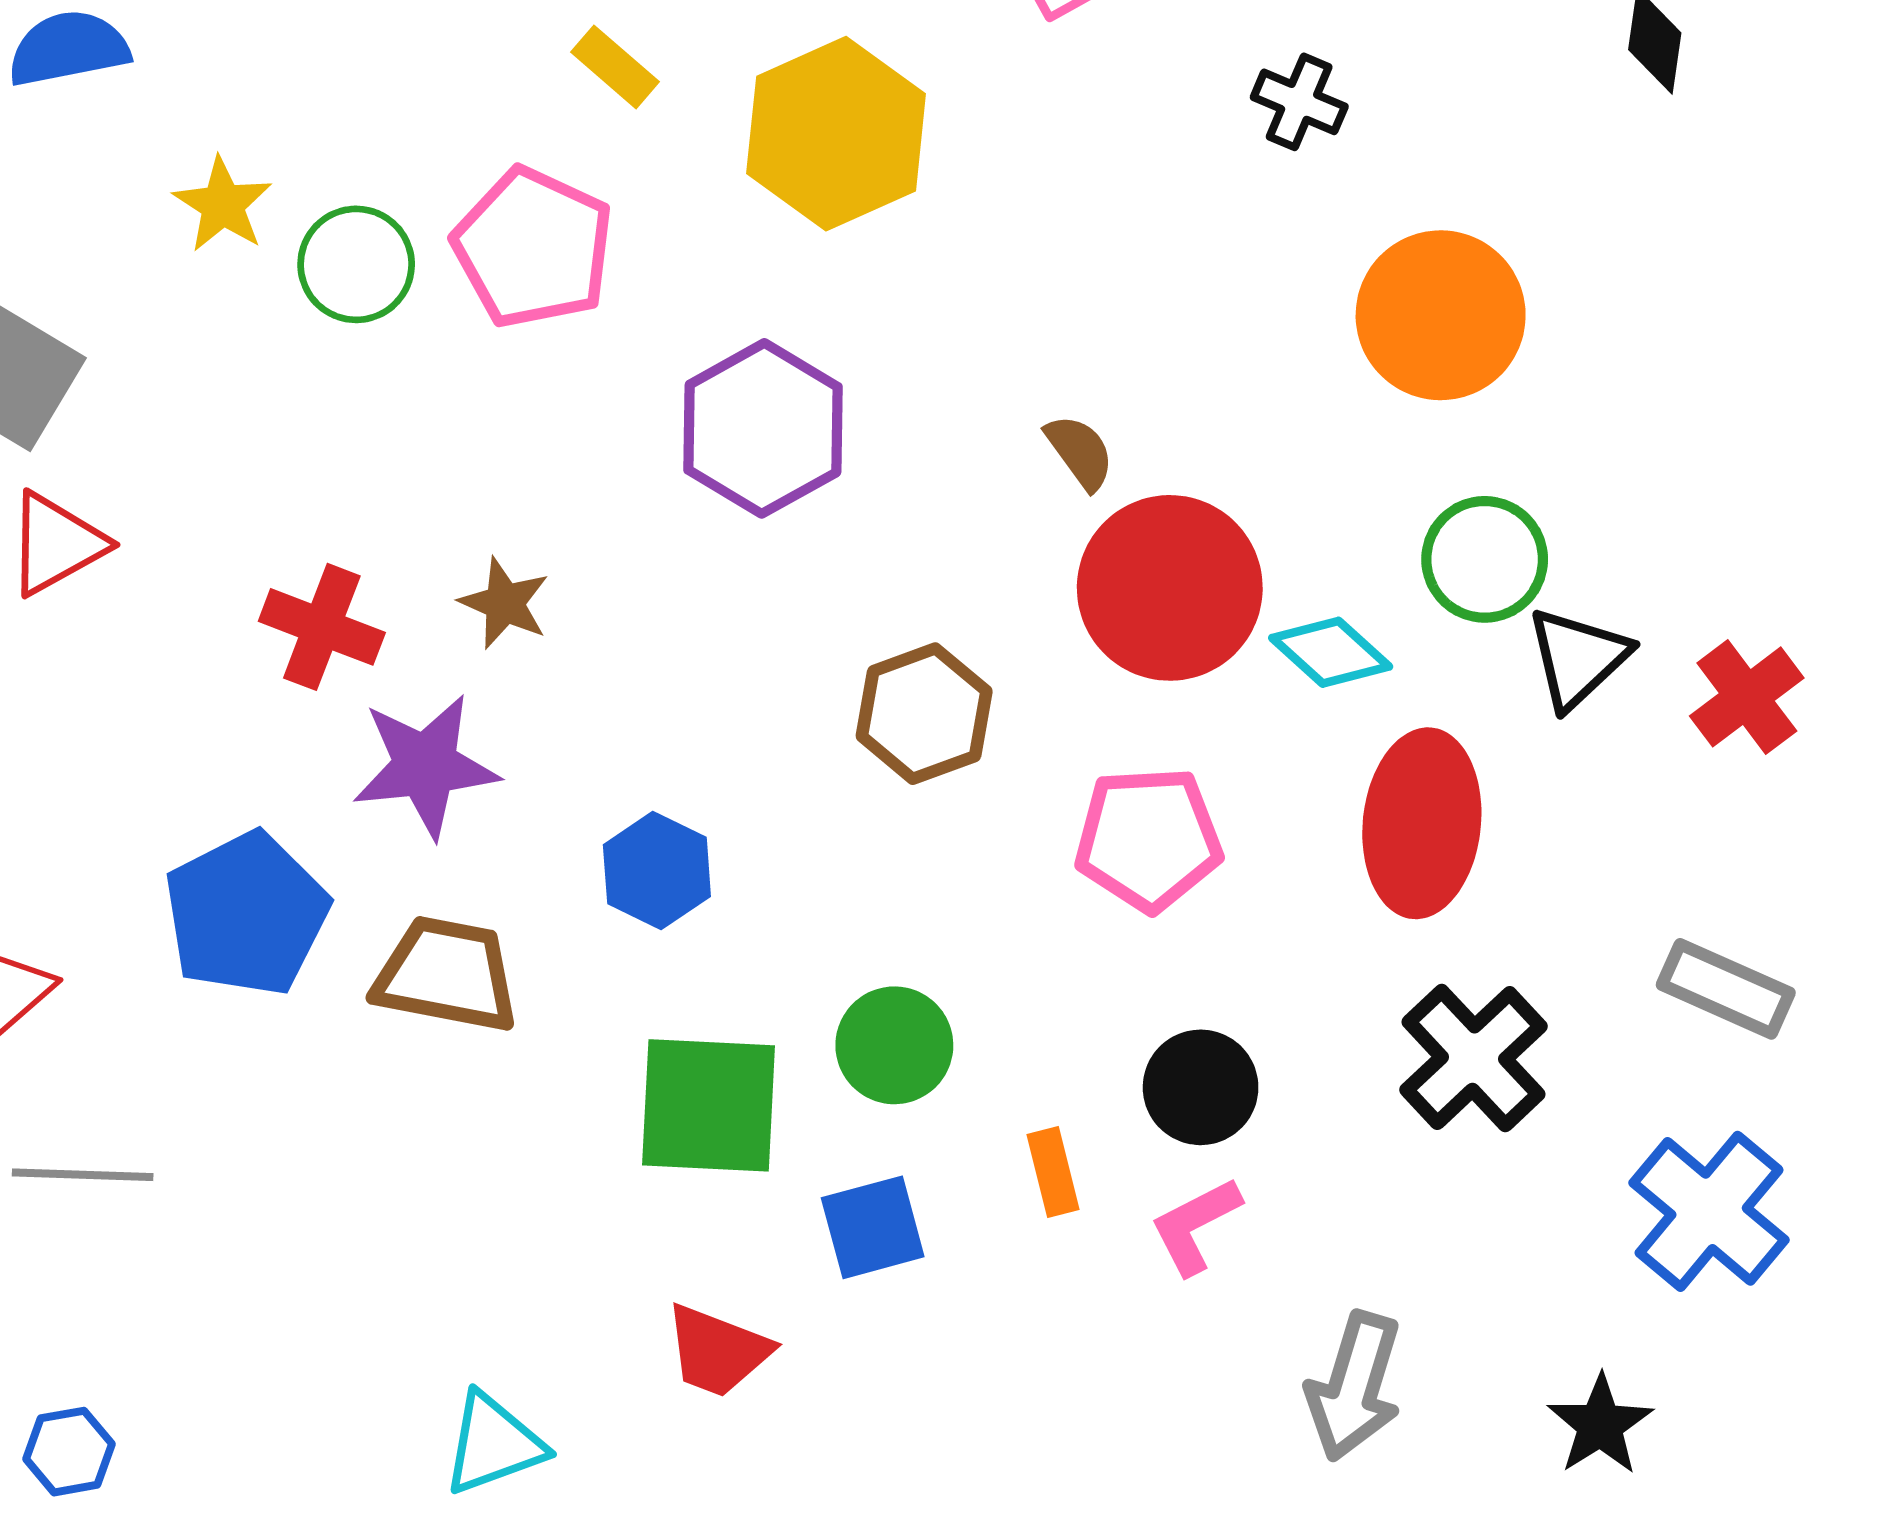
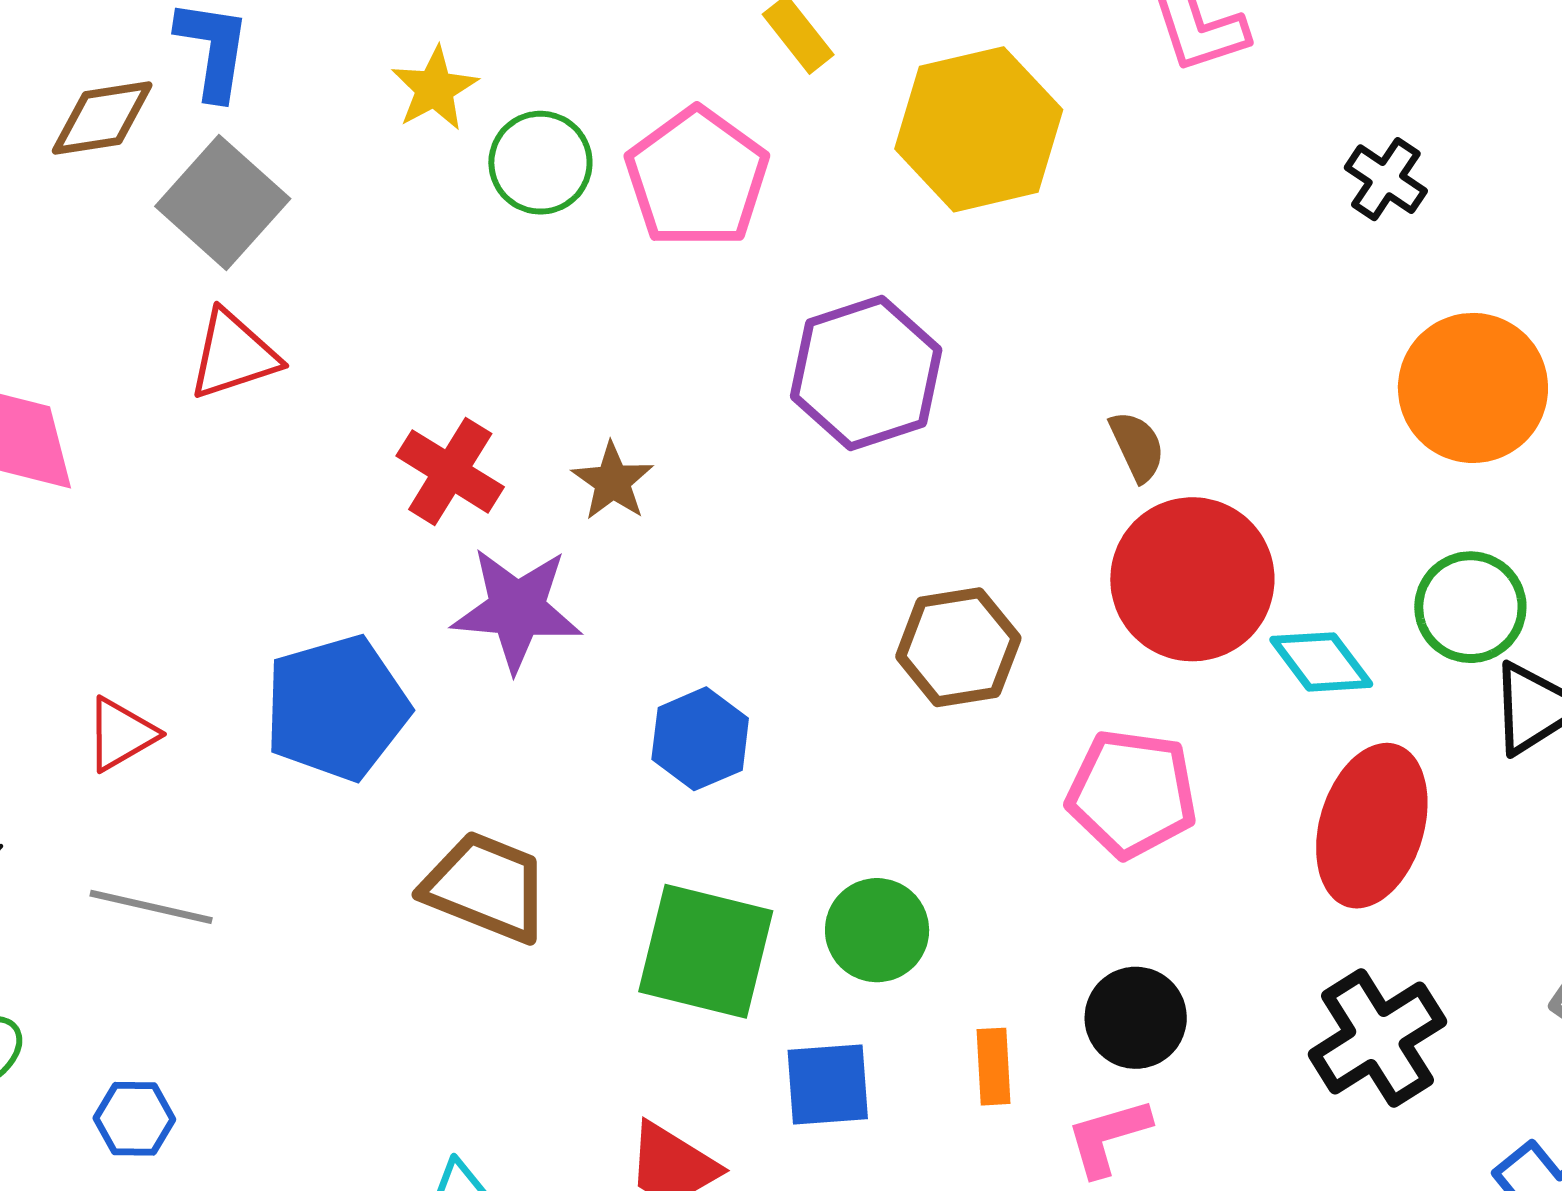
brown trapezoid: (447, 975) -> (486, 887), moved
blue hexagon: (69, 1452) -> (134, 1119), moved

